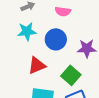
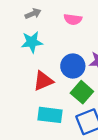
blue circle: (56, 39) -> (73, 66), moved

